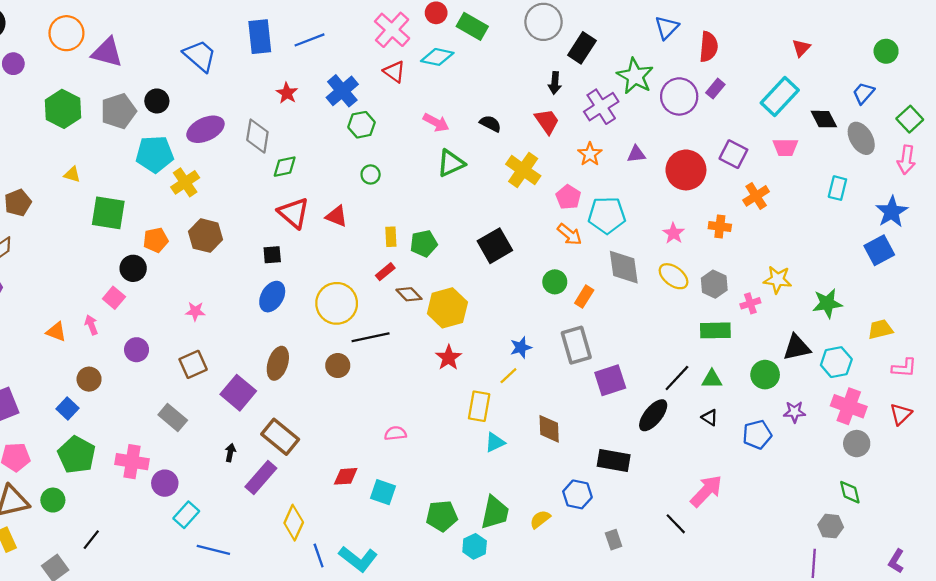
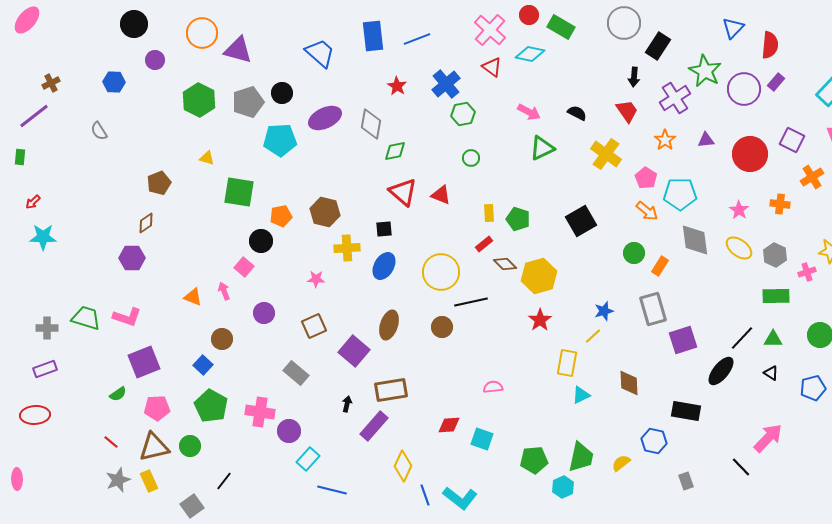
yellow cross: (185, 182) -> (347, 248), moved, turned 30
green pentagon: (424, 243) -> (518, 219), turned 30
brown rectangle: (280, 437) -> (391, 390), turned -48

